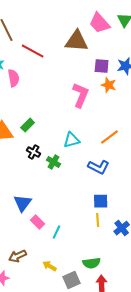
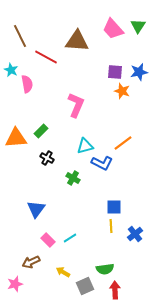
brown triangle: (77, 41) -> (77, 41), moved
pink L-shape: (81, 95) -> (76, 105), moved
green cross: (54, 162) -> (73, 178), moved
blue L-shape: (99, 167) -> (102, 163), moved
pink rectangle: (38, 222) -> (48, 240), moved
cyan line: (57, 232) -> (70, 238), turned 32

